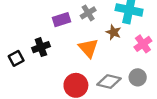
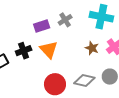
brown star: (113, 32) -> (92, 48), moved
orange triangle: (88, 48) -> (49, 50), moved

